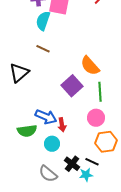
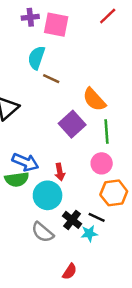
cyan semicircle: (43, 21) -> (36, 58), moved
brown line: (43, 49) -> (51, 79), moved
blue arrow: (46, 117) -> (25, 162), moved
cyan circle: (52, 144) -> (48, 195), size x1.5

